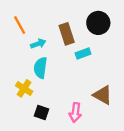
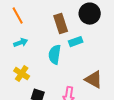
cyan arrow: (38, 44) -> (21, 43), moved
cyan semicircle: (40, 68) -> (55, 55), moved

